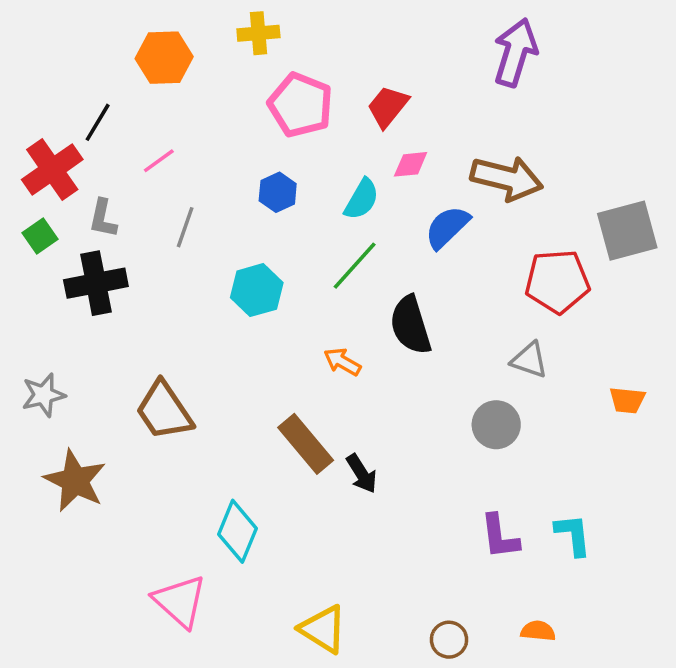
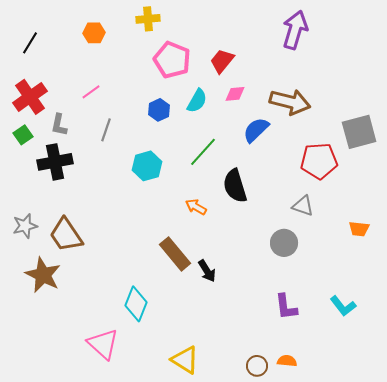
orange hexagon: (164, 58) -> (94, 33), size x0.7
black line: (98, 122) -> (30, 43), moved
cyan semicircle: (362, 199) -> (197, 101), moved
brown trapezoid: (164, 411) -> (66, 235), moved
cyan L-shape: (573, 535) -> (343, 306), moved, turned 148
orange semicircle: (538, 631) -> (287, 361), moved

